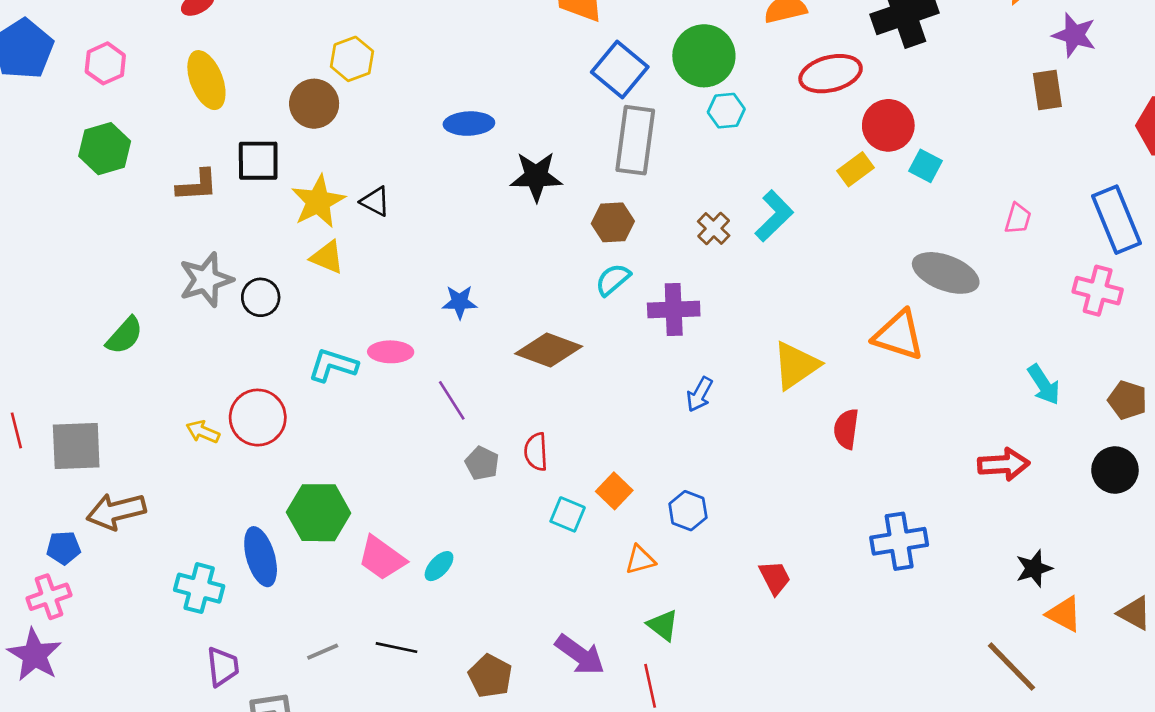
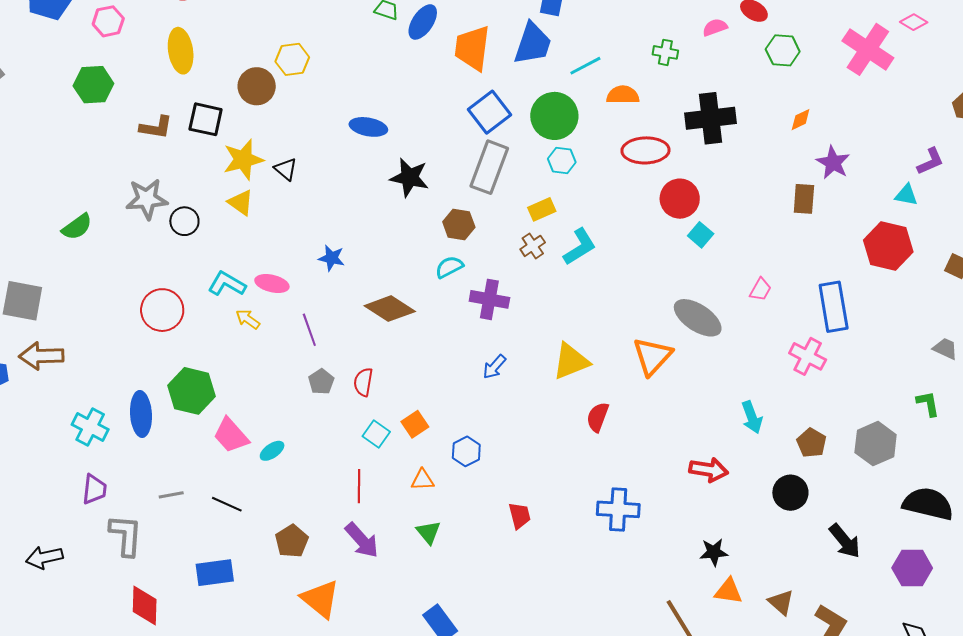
yellow rectangle: (856, 169) -> (542, 209), moved
orange triangle: (899, 335) -> (652, 356), turned 42
yellow arrow: (203, 432) -> (248, 319), moved
orange triangle: (1064, 614) -> (729, 591), turned -32
red line: (650, 686) -> (359, 486), moved

